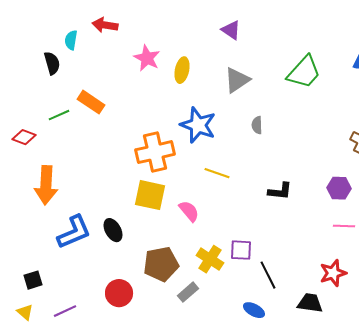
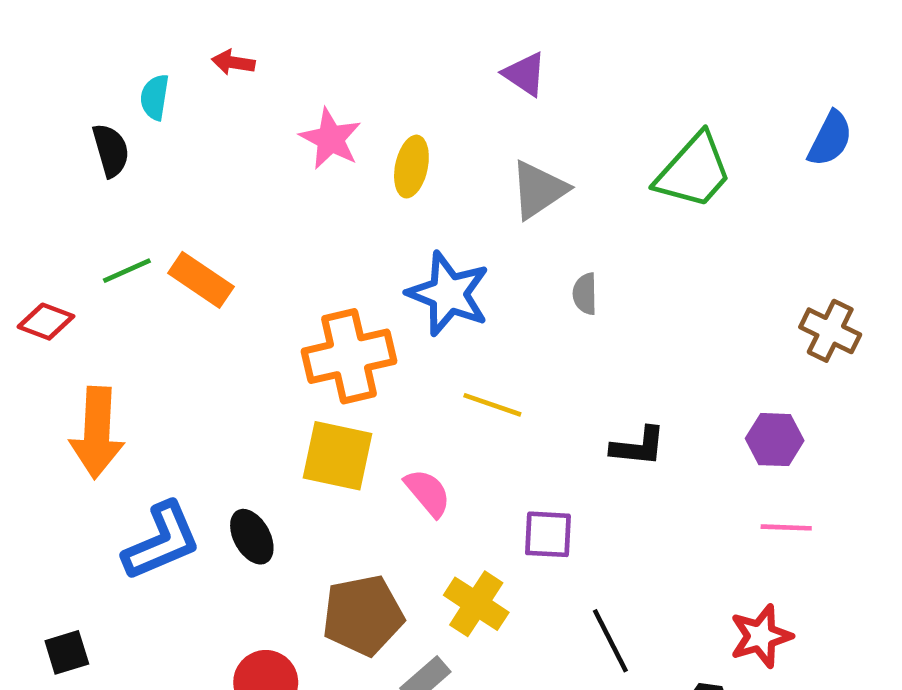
red arrow: (105, 25) -> (233, 62), size x0.7
orange rectangle: (91, 102) -> (201, 280), moved
purple square: (241, 250) -> (548, 534), moved

